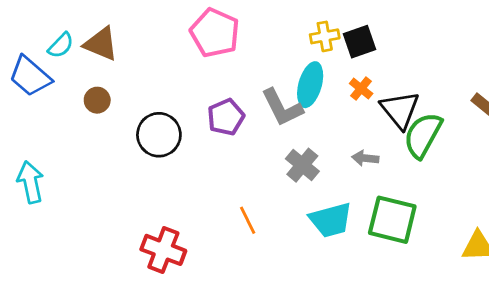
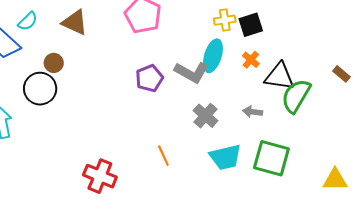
brown triangle: (101, 44) -> (75, 22), moved
gray L-shape: (282, 108) -> (192, 72), turned -36
black triangle: (400, 110) -> (279, 76), turned -44
black circle: (159, 135) -> (40, 89), moved

